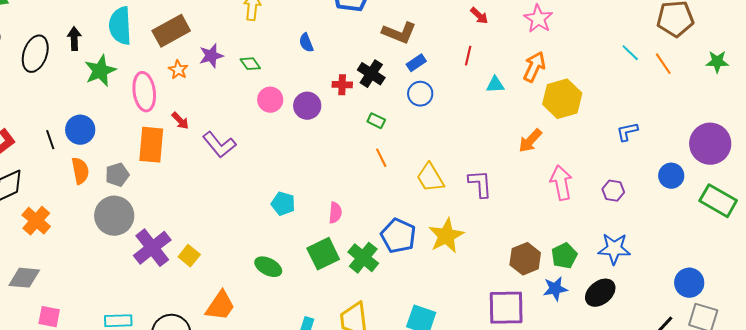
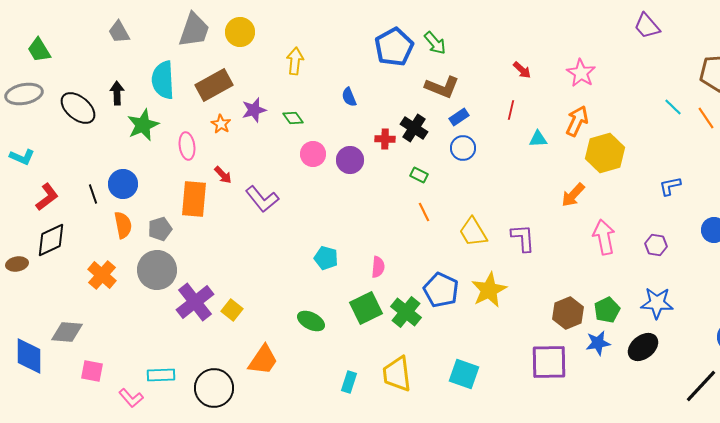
black ellipse: (35, 54) -> (78, 108), turned -69
pink ellipse: (144, 92) -> (187, 146), size x0.7
orange cross: (36, 221) -> (102, 275), moved

